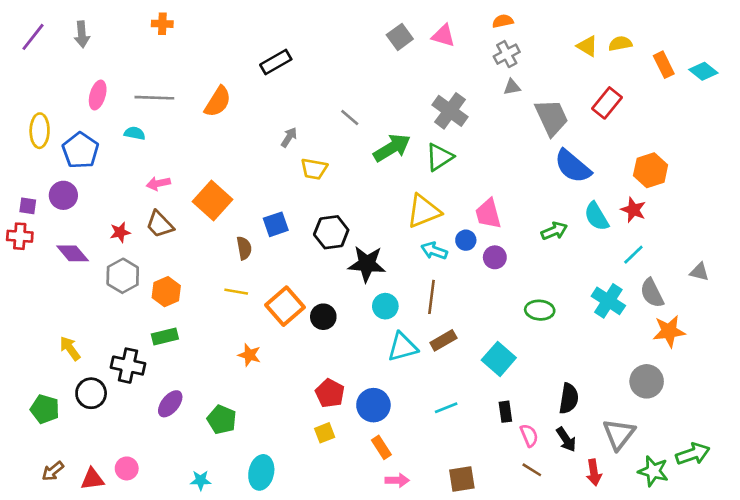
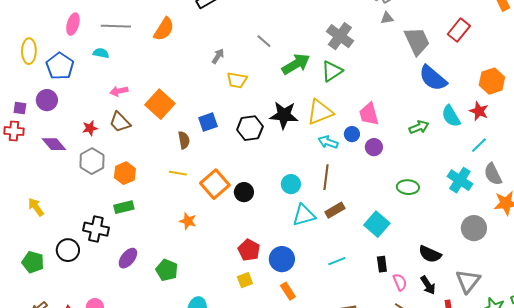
black star: (367, 264) -> (284, 115), moved
yellow arrow: (70, 348) -> (36, 207), moved
gray circle: (647, 381) -> (474, 228), moved
black semicircle: (569, 399) -> (430, 254), turned 105

